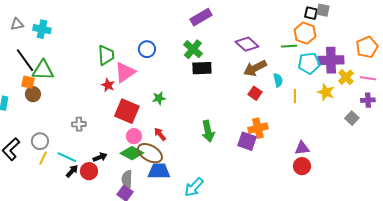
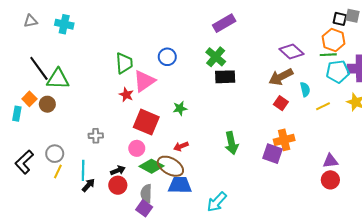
gray triangle: (17, 24) -> (31, 21), moved
cyan cross: (42, 29) -> (64, 24), moved
purple diamond: (247, 44) -> (291, 52), moved
green line: (289, 46) -> (328, 55), moved
orange square: (28, 82) -> (29, 99), moved, turned 32
yellow line: (295, 96) -> (323, 106), turned 64
red arrow: (160, 134) -> (181, 146), turned -72
pink circle: (134, 136) -> (137, 148), moved
cyan line: (67, 157) -> (83, 170), turned 66
red circle: (89, 171) -> (118, 185), moved

